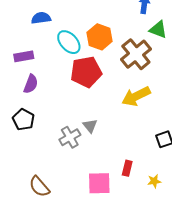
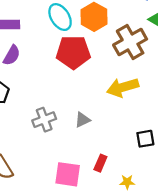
gray triangle: (90, 126) -> (82, 120), moved, turned 35

